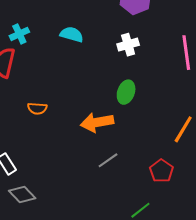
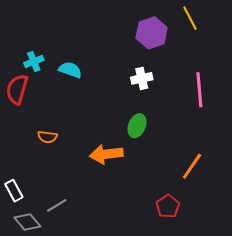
cyan semicircle: (72, 34) -> (70, 70), moved
gray line: (108, 160) -> (57, 206), moved

